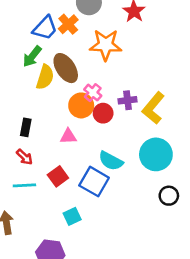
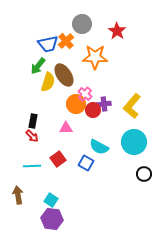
blue trapezoid: (45, 28) -> (48, 44), turned 35
purple cross: (128, 100) -> (104, 104), moved
red arrow: (24, 157) -> (32, 136), moved
blue square: (94, 182) -> (86, 163), size x0.7
cyan square: (72, 216) -> (51, 200), moved, turned -32

